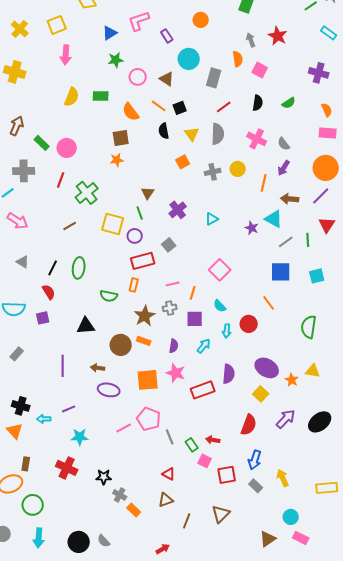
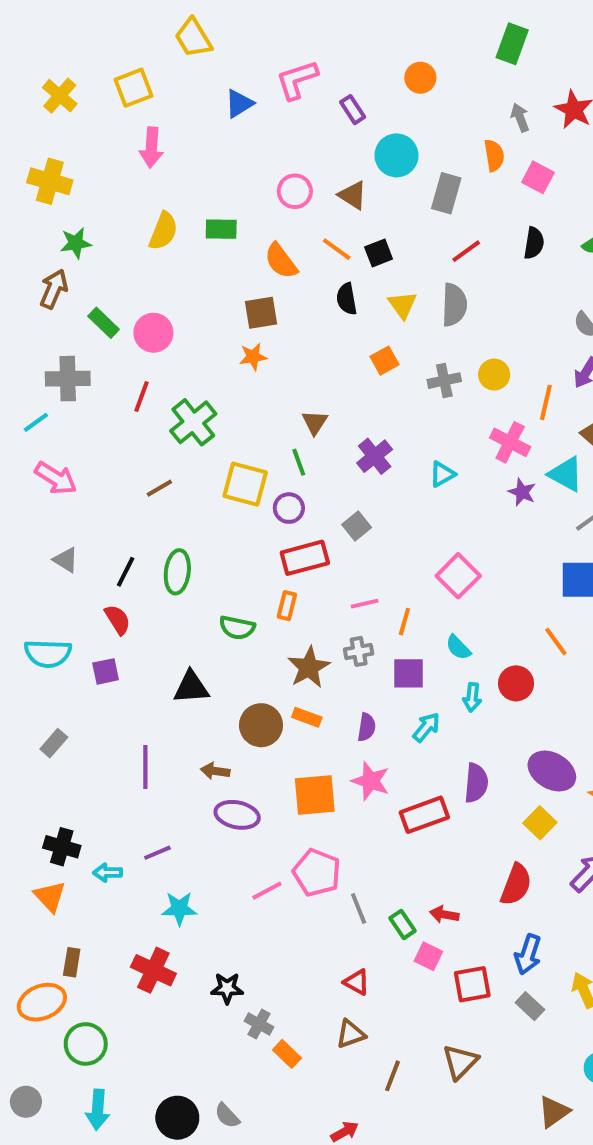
green star: (116, 60) -> (76, 243), moved
pink cross: (257, 139) -> (510, 442), moved

